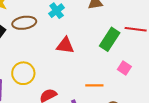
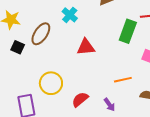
brown ellipse: (24, 23) -> (41, 34), turned -35

